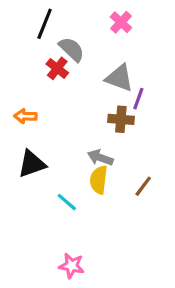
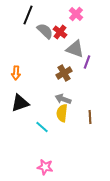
red cross: (57, 68) -> (60, 32), moved
orange arrow: (25, 116) -> (16, 73), turned -88
brown cross: (121, 119) -> (64, 73), moved, turned -35
brown line: (143, 186) -> (90, 117), turned -40

